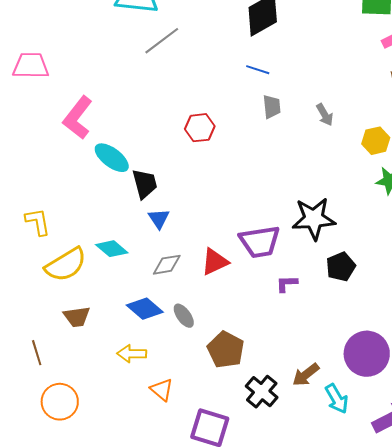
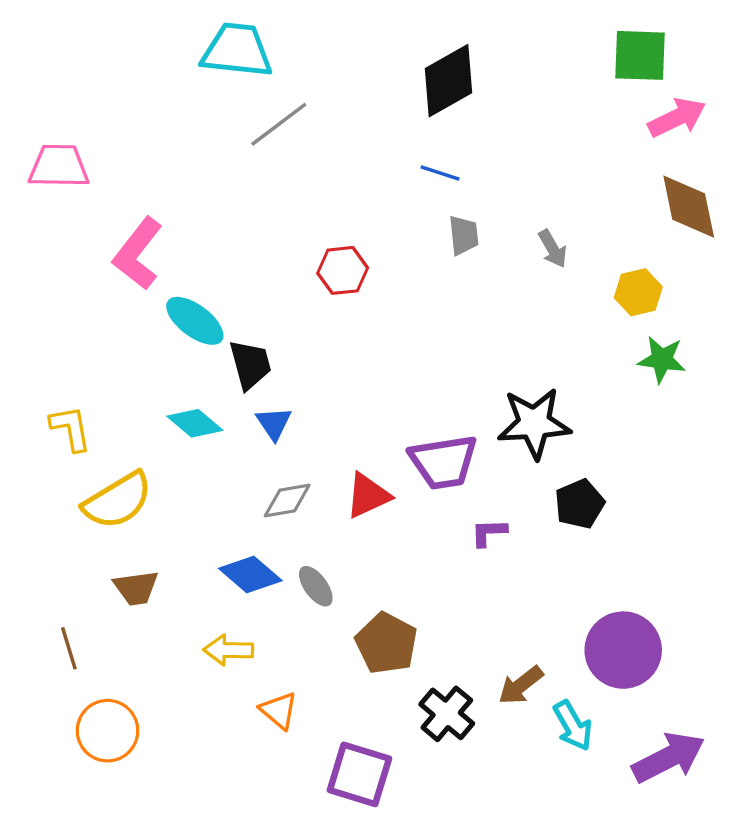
cyan diamond: (112, 249) -> (195, 423), moved

